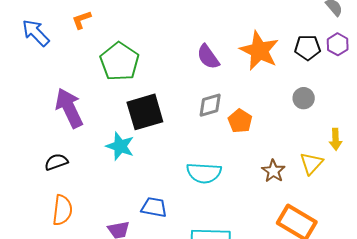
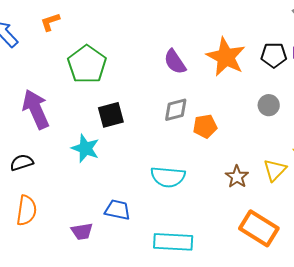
black square: (145, 112) -> (111, 115), size x0.7
orange pentagon: (240, 121) -> (205, 126), turned 30

